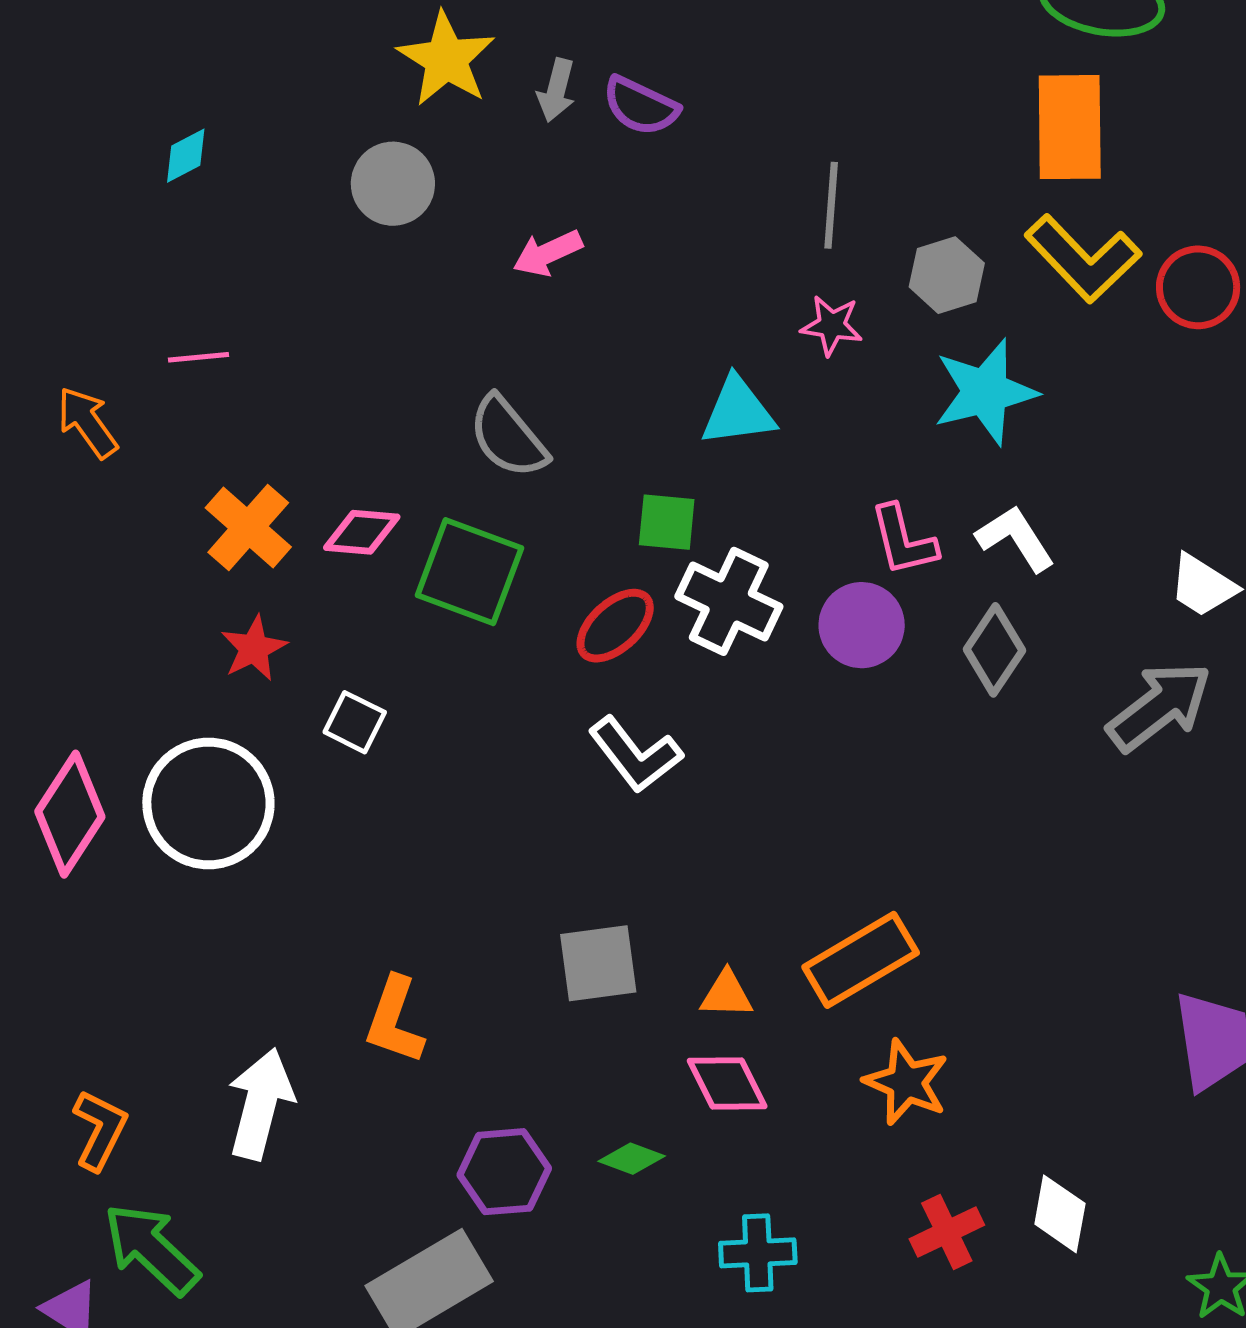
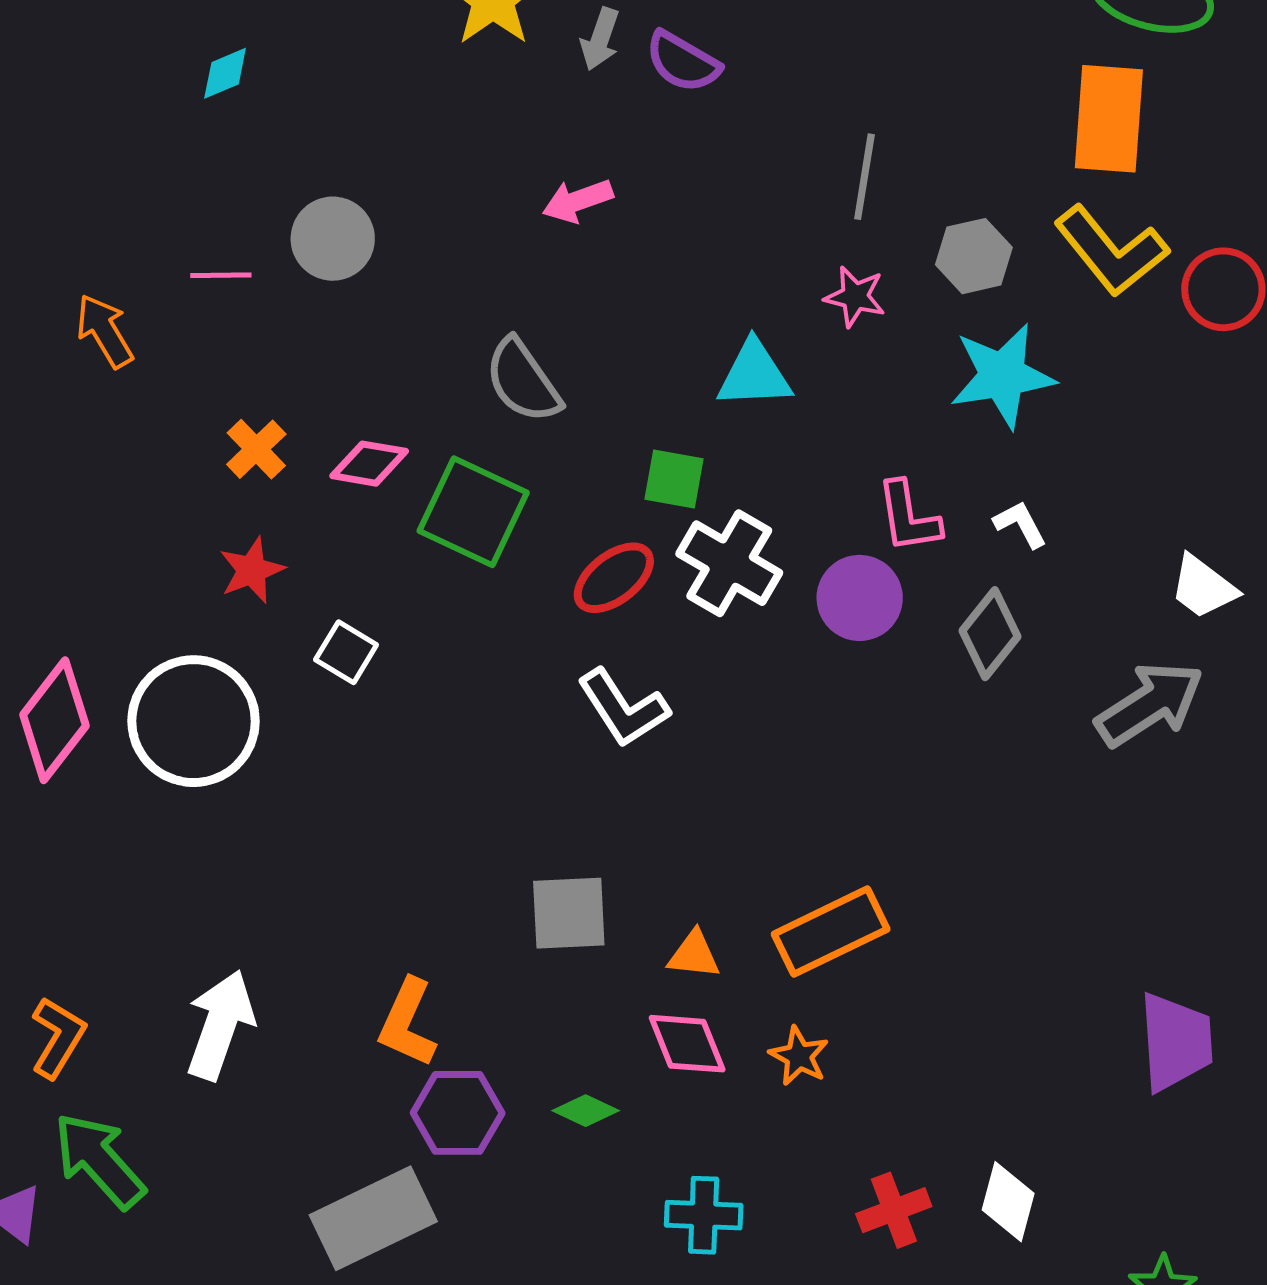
gray circle: (393, 184) -> (333, 239), moved
orange cross: (248, 527) -> (256, 449), size x0.7
white L-shape: (1015, 538) -> (1020, 524), size x0.7
orange L-shape: (394, 1020) -> (407, 1023), moved
orange star: (906, 1082) -> (799, 1056), moved, size x0.7

